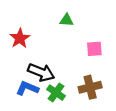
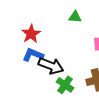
blue L-shape: (27, 88) -> (33, 55), moved

